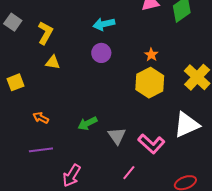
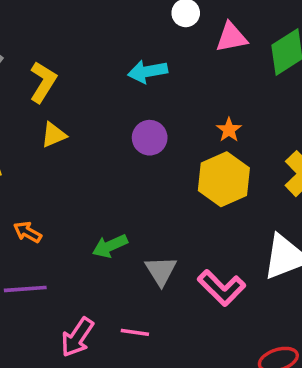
purple circle: (101, 53) -> (150, 138), moved
yellow triangle: (53, 62) -> (54, 135), turned -35
pink line: (129, 173) -> (135, 332), moved, turned 56

